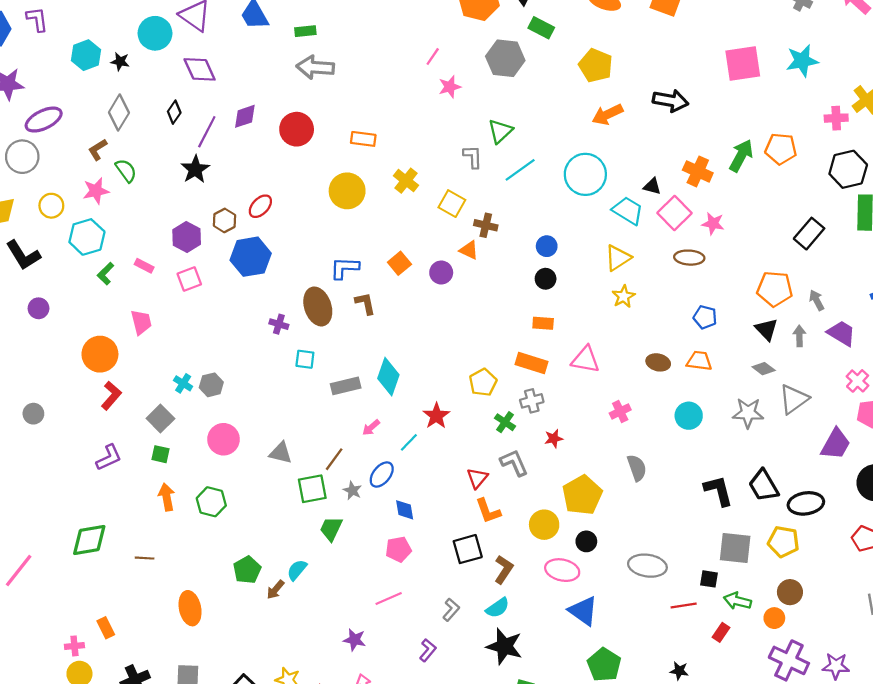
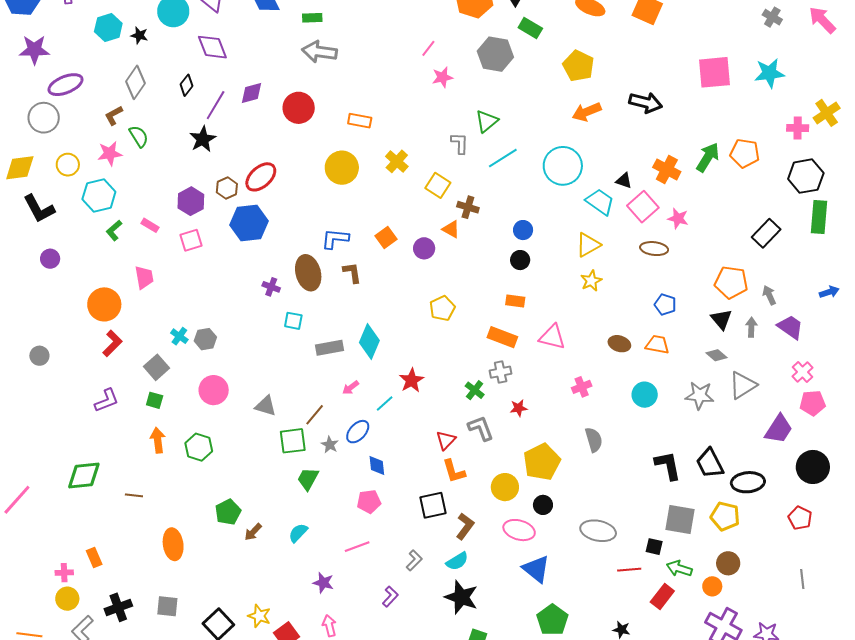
red ellipse: (260, 206) -> (261, 177), size x1.4
yellow pentagon: (483, 382) -> (442, 308), moved
cyan semicircle: (297, 570) -> (298, 533), moved
red rectangle: (721, 632) -> (662, 597), size x1.4

